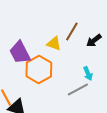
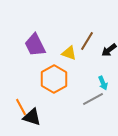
purple trapezoid: (20, 52) -> (35, 45), moved

